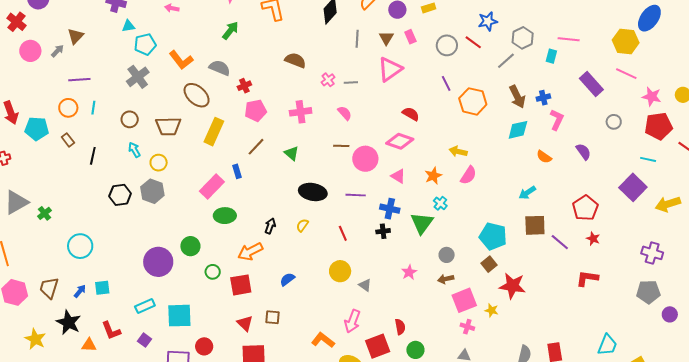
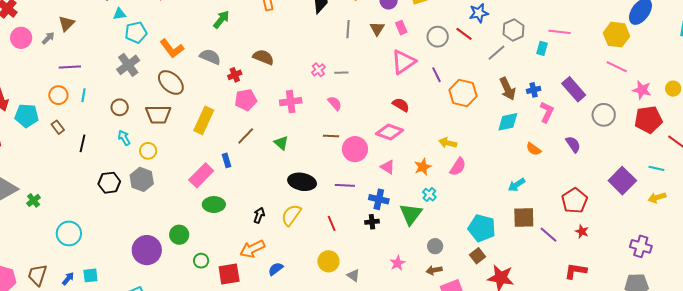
brown semicircle: (295, 60) -> (263, 57), moved
pink triangle: (390, 69) -> (403, 62), moved
purple rectangle: (591, 84) -> (574, 89), moved
brown ellipse: (197, 95) -> (171, 82), moved
gray circle: (614, 122) -> (604, 115), size x1.5
cyan line: (648, 159) -> (656, 168), moved
yellow arrow: (668, 204) -> (657, 198), size x0.7
yellow semicircle: (302, 225) -> (291, 215), size x1.6
orange arrow: (250, 252) -> (252, 249), moved

